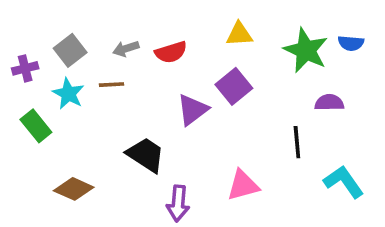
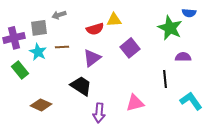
yellow triangle: (239, 34) -> (114, 20), moved
blue semicircle: (351, 43) -> (189, 13), moved
gray arrow: (126, 49) -> (59, 15), moved
gray square: (70, 50) -> (39, 28), turned 30
purple cross: (25, 68) -> (14, 38), size x1.5
purple triangle: (192, 110) -> (92, 58), moved

